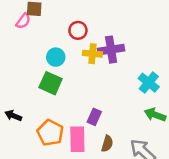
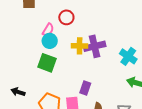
pink semicircle: (23, 21) -> (48, 30), moved
purple cross: (111, 50) -> (95, 46), moved
yellow cross: (92, 54) -> (80, 46), moved

